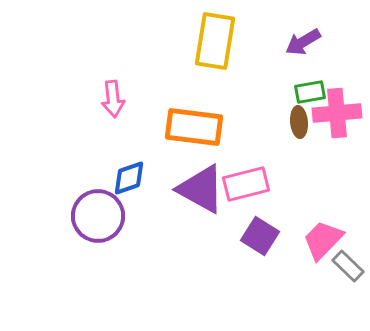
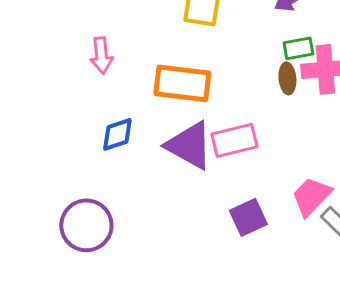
purple circle: (98, 216) -> (86, 225), moved
purple square: (260, 236) -> (248, 217), moved, turned 33

